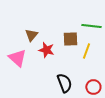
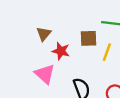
pink triangle: (17, 58) -> (45, 74), moved

